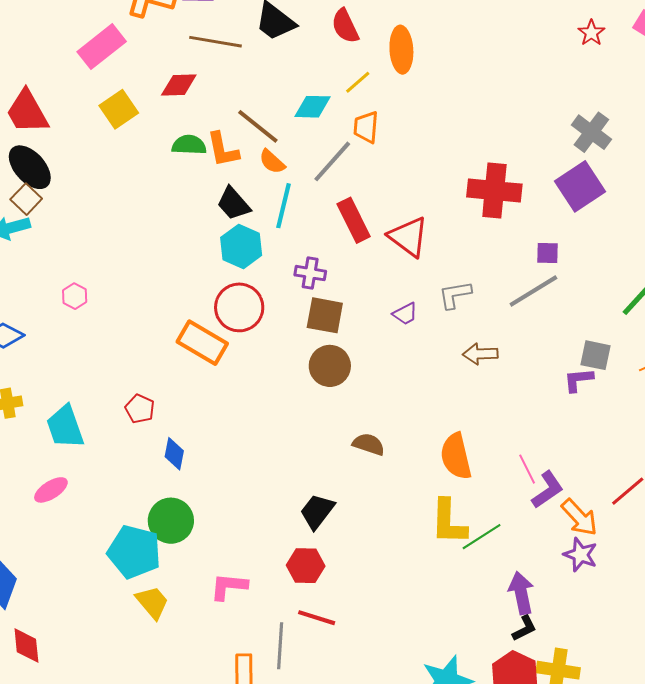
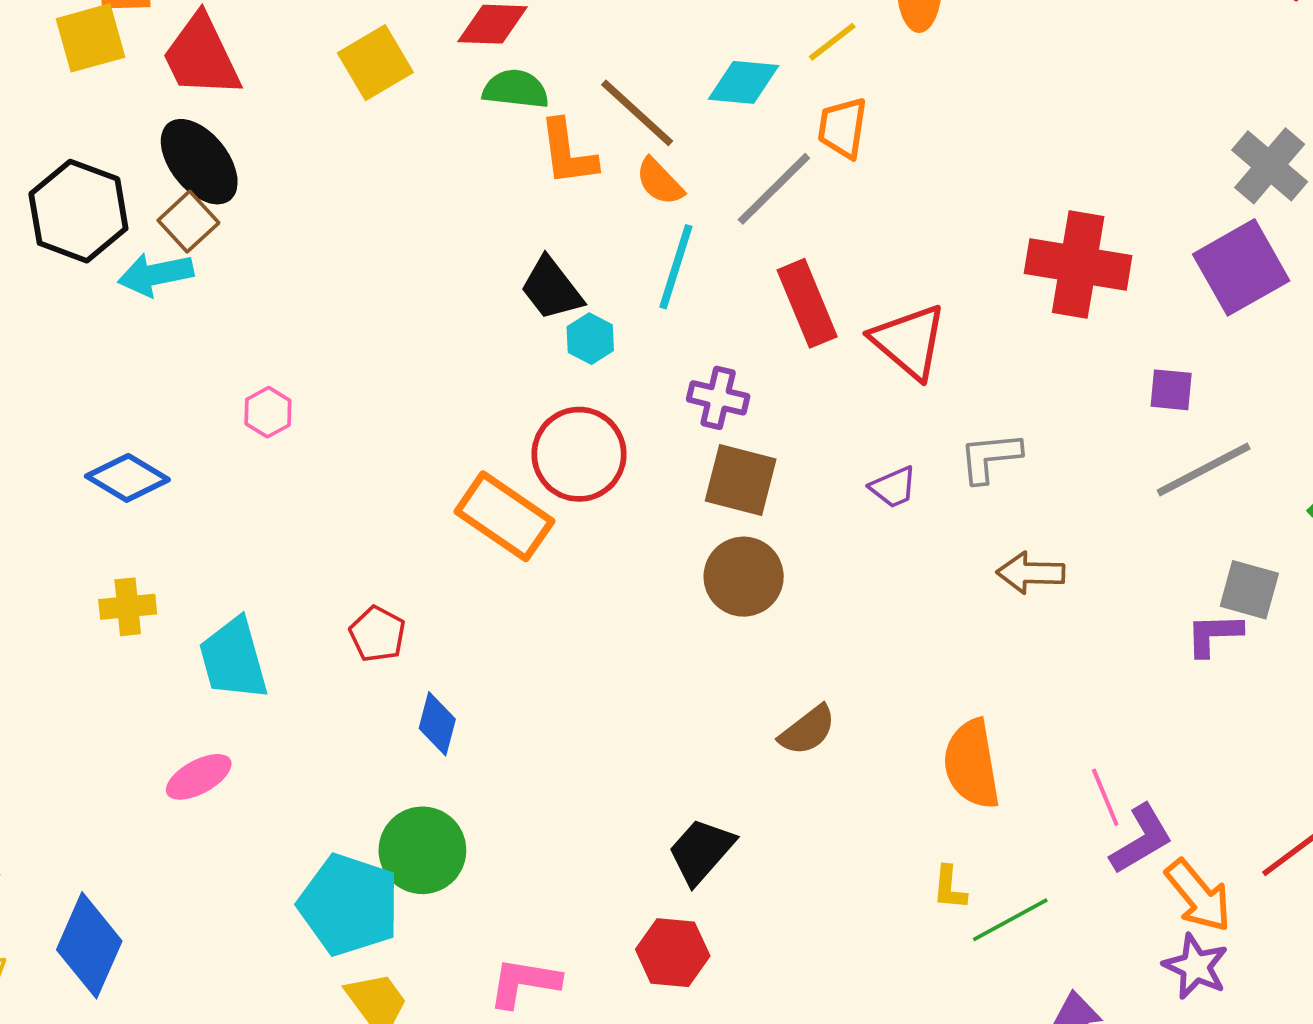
green semicircle: (189, 145) -> (516, 89), moved
black trapezoid: (233, 204) -> (552, 289), moved
cyan hexagon: (241, 246) -> (590, 339), size x0.6
gray line: (533, 291) -> (1204, 470), moved
brown semicircle: (369, 444) -> (807, 730), turned 120
yellow L-shape: (449, 522) -> (950, 888), size x0.5

